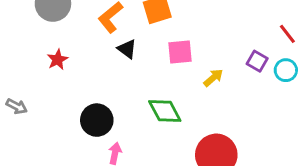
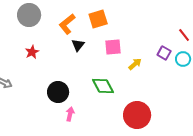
black triangle: (127, 49) -> (78, 45), turned 32

